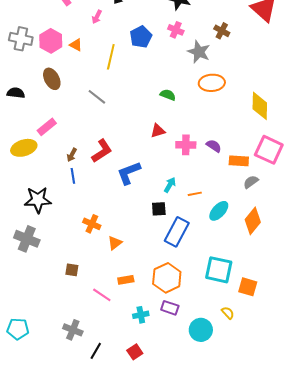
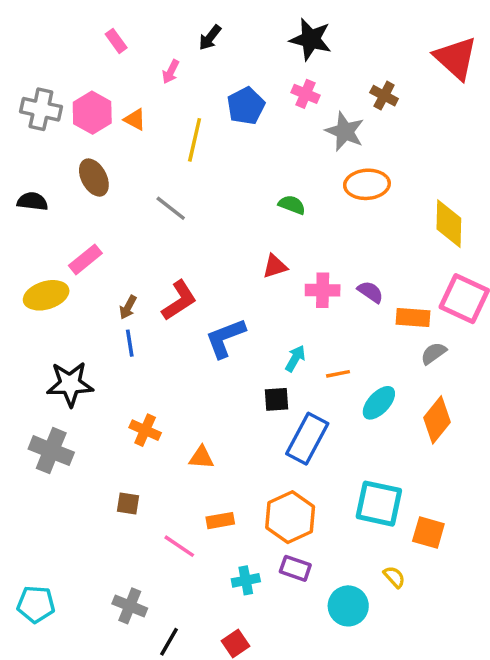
orange cross: (92, 224) -> (145, 430), moved
orange triangle: (115, 243) -> (201, 457), turned 42

